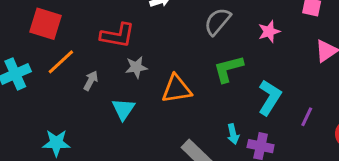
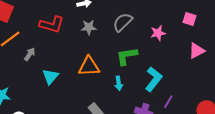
gray star: (136, 67) -> (89, 27), moved
purple line: (307, 117) -> (168, 102), moved
cyan arrow: (233, 134) -> (119, 83), moved

